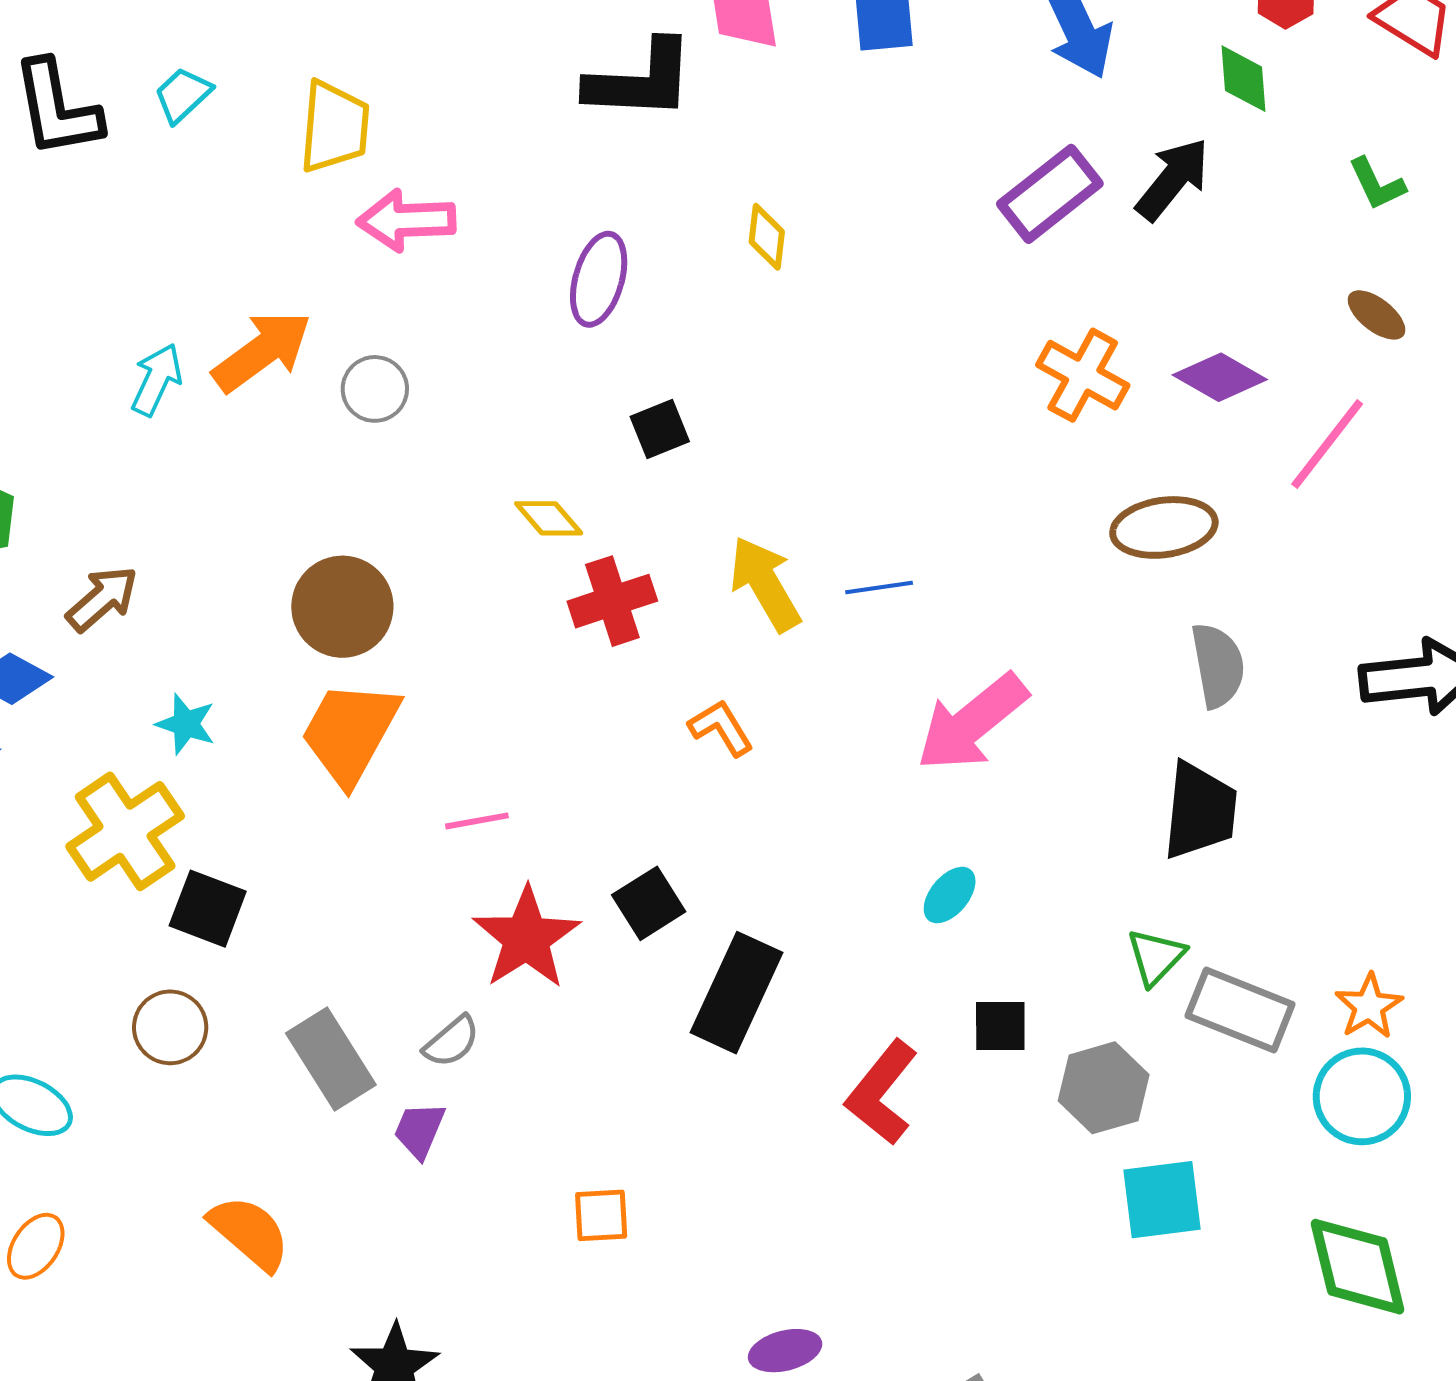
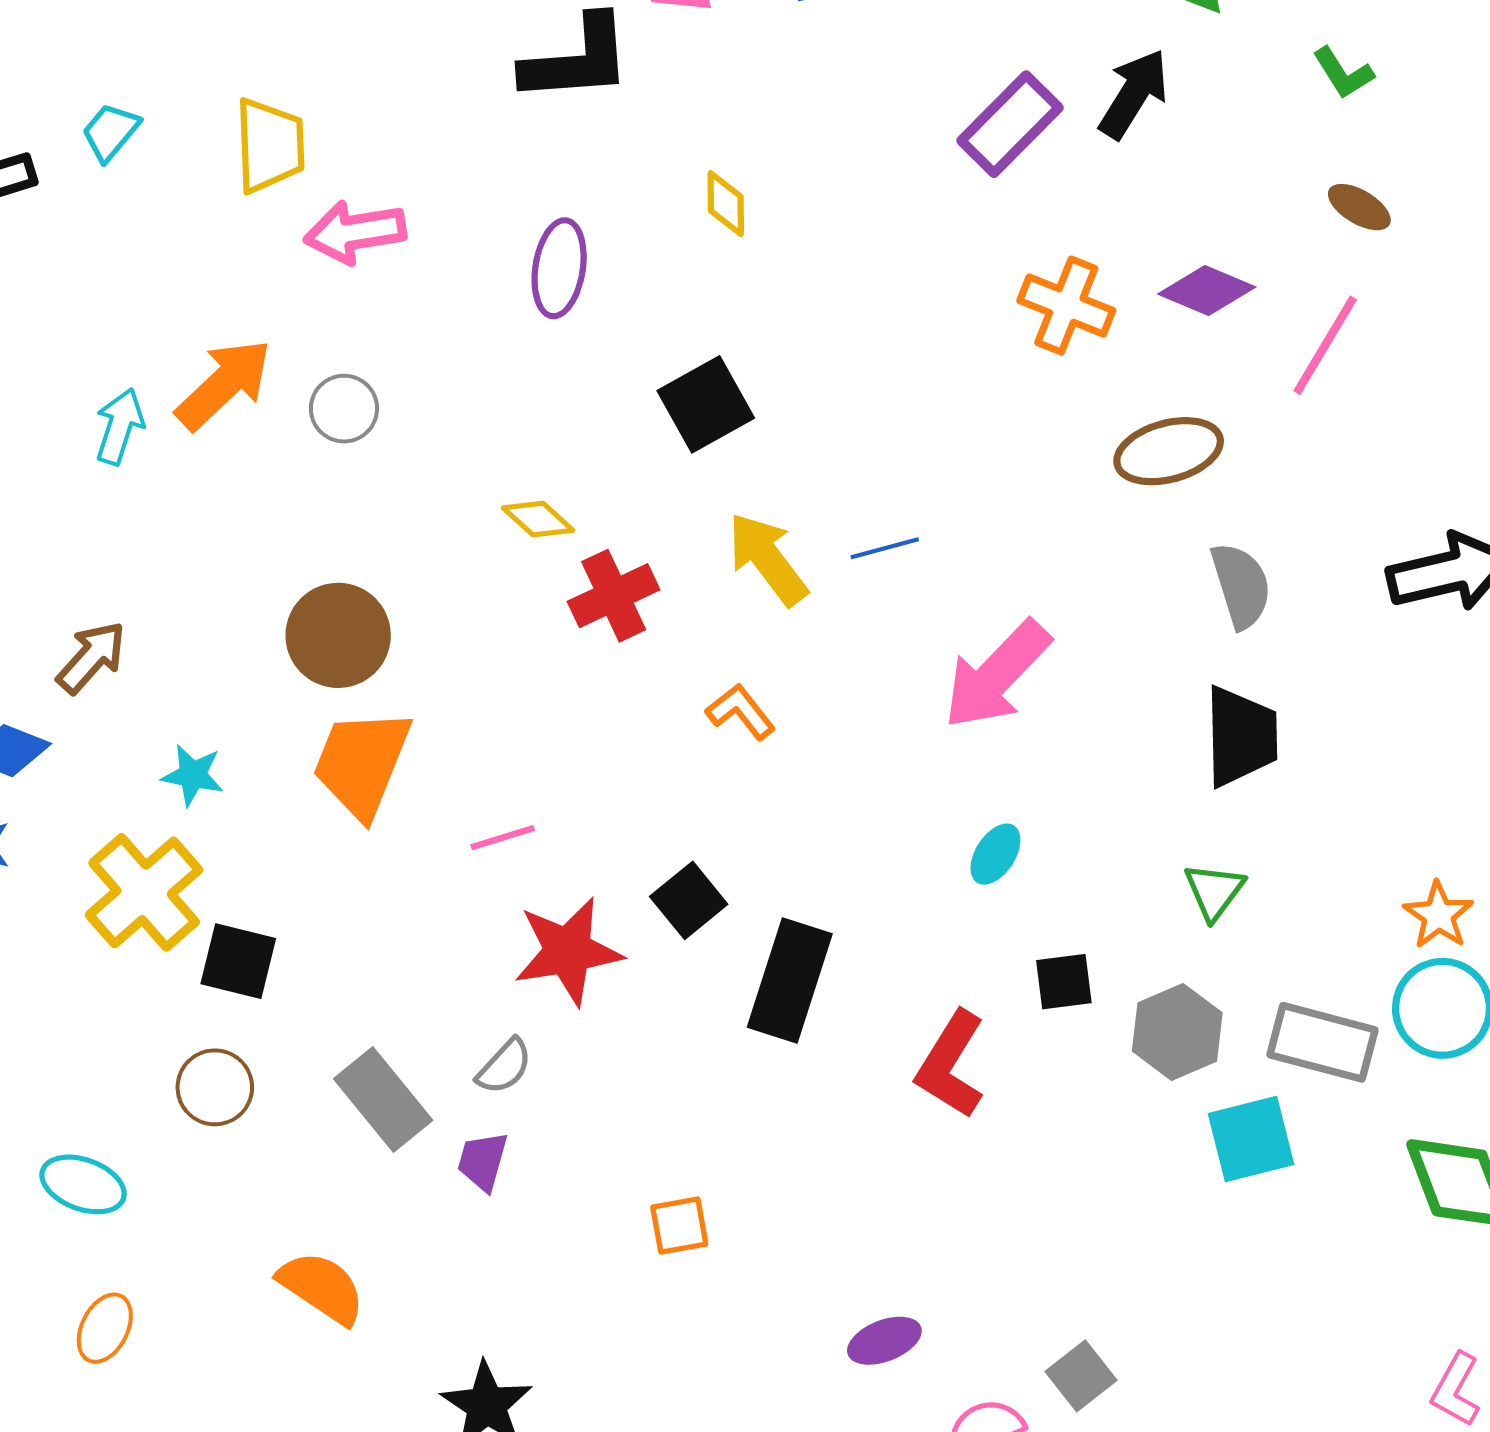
black square: (660, 429) -> (706, 404), moved, size x1.5
red star: (526, 938) -> (568, 951), turned 30
gray rectangle: (1240, 1010) -> (1322, 1042), moved

